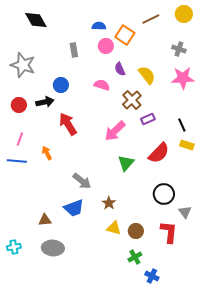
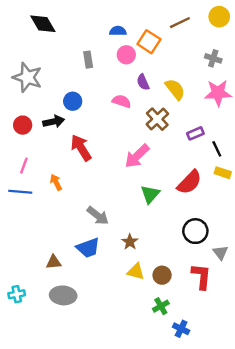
purple rectangle: (148, 119) -> (195, 133), moved

